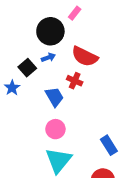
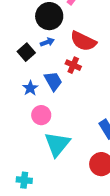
blue star: (12, 88) -> (30, 88), moved
pink circle: (55, 129) -> (41, 115), moved

